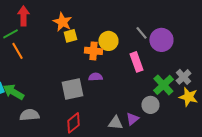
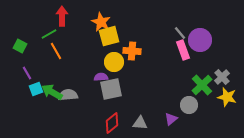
yellow square: (70, 36) -> (109, 36), size x1.5
yellow circle: (108, 41) -> (114, 62), moved
pink rectangle: (136, 62) -> (183, 50), moved
purple semicircle: (95, 77) -> (101, 77), moved
gray semicircle: (29, 115) -> (68, 95), moved
gray triangle: (115, 123) -> (140, 123), moved

